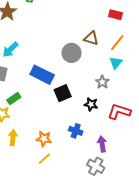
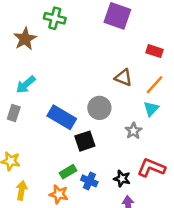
gray circle: (72, 53) -> (99, 108), moved
green rectangle: (14, 99) -> (68, 172), moved
black star: (91, 104) -> (122, 179), moved
blue cross: (76, 131) -> (89, 181), moved

